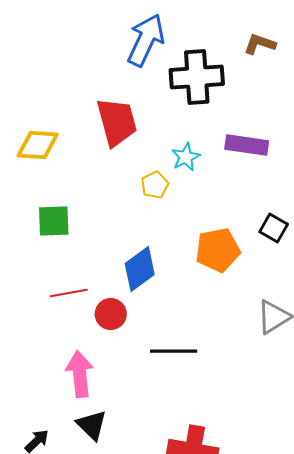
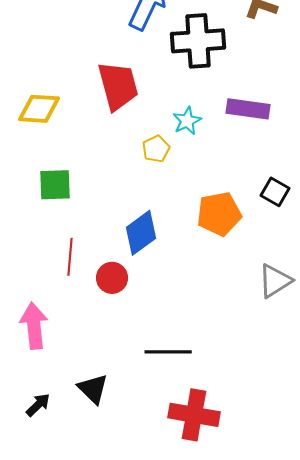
red line: (69, 293) -> (70, 257), turned -75
black line: (174, 351) -> (168, 352), moved
pink arrow: (80, 374) -> (34, 326), moved

